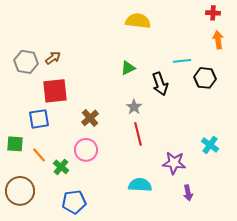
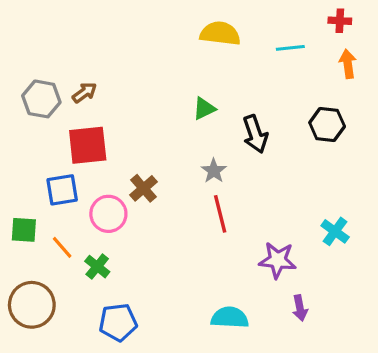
cyan line: (182, 61) -> (290, 48), moved
pink circle: (86, 150) -> (108, 214), moved
cyan semicircle: (140, 185) -> (230, 318), moved

